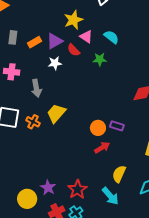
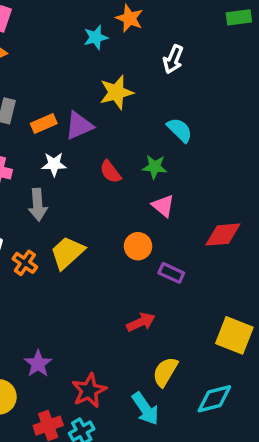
pink triangle: (86, 37) -> (163, 206), moved
red semicircle: (74, 50) -> (110, 172), moved
white star: (55, 63) -> (54, 164), moved
purple rectangle: (117, 126) -> (171, 273), moved
orange circle: (98, 128) -> (138, 246), moved
purple star: (48, 188) -> (38, 364), moved

